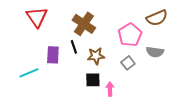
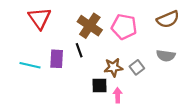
pink pentagon: (130, 35) -> (124, 27), moved, turned -30
brown star: (96, 56) -> (113, 67), moved
cyan line: (29, 73) -> (30, 65), moved, turned 36

